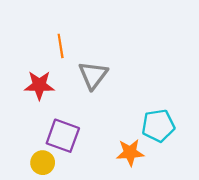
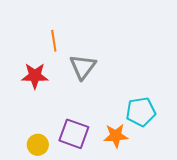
purple square: (63, 136) -> (74, 134), moved

